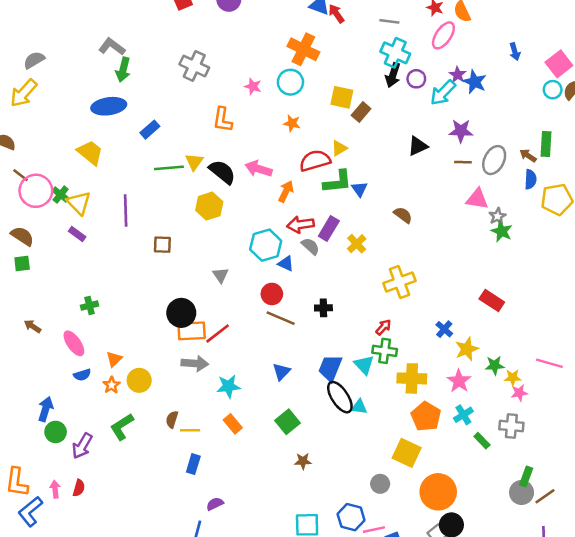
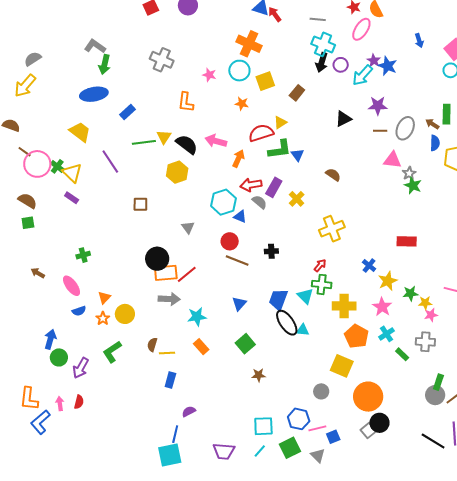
yellow square: (342, 97) -> (265, 81), moved, turned -30
purple line: (126, 210) -> (110, 162), moved, turned -30
red rectangle: (492, 301) -> (407, 241), turned -30

